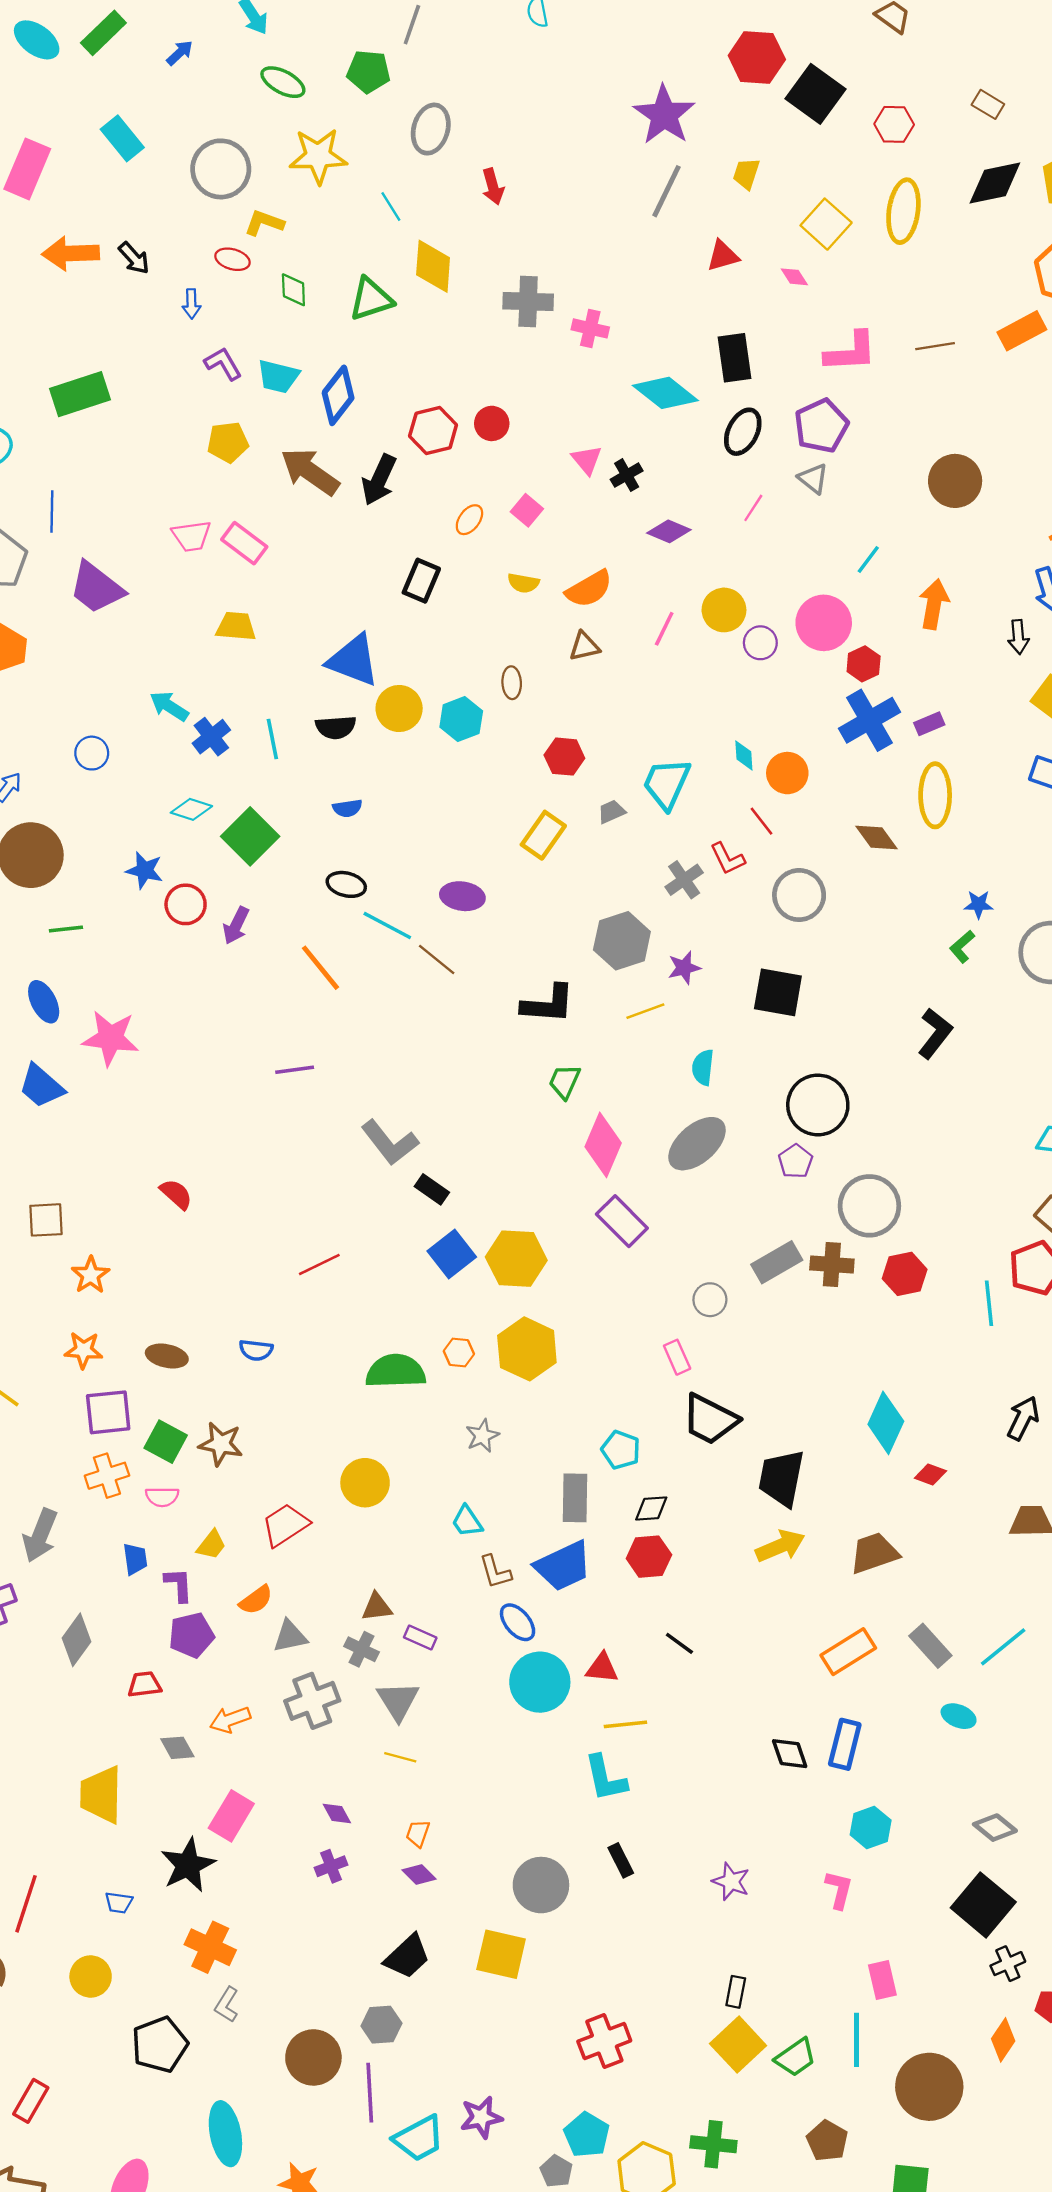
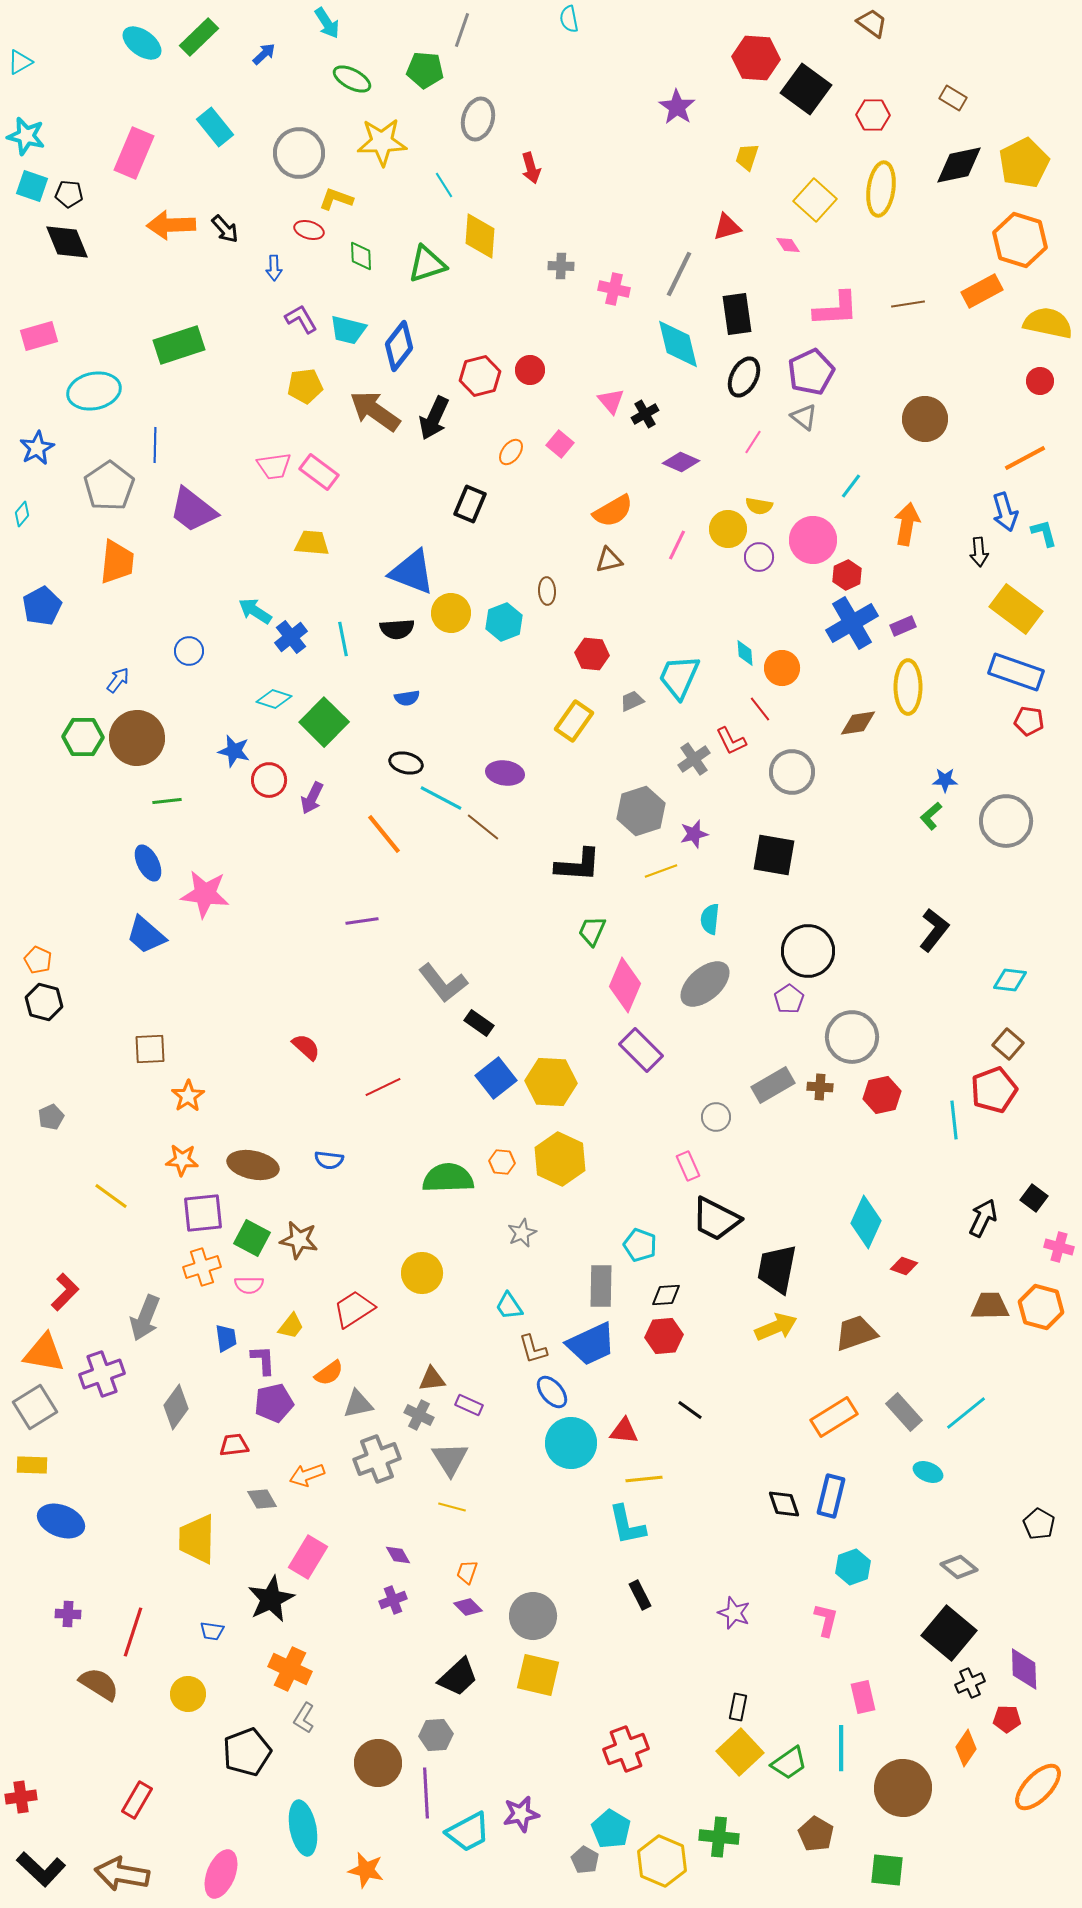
purple star: (664, 115) -> (677, 107), size x0.7
gray line: (667, 191) -> (679, 274), moved
gray cross: (528, 301) -> (561, 266), size x0.6
cyan diamond: (665, 393) -> (678, 344), turned 38
yellow semicircle: (523, 583) -> (759, 506), moved
brown diamond: (876, 838) -> (858, 723), turned -63
black L-shape: (935, 1033) -> (934, 930), moved
red semicircle: (176, 1194) -> (306, 1047), moved
brown cross: (832, 1265) -> (820, 1087), size x0.7
brown ellipse: (167, 1356) -> (253, 1165), size x1.4
gray circle: (541, 1885) -> (533, 1616), moved

